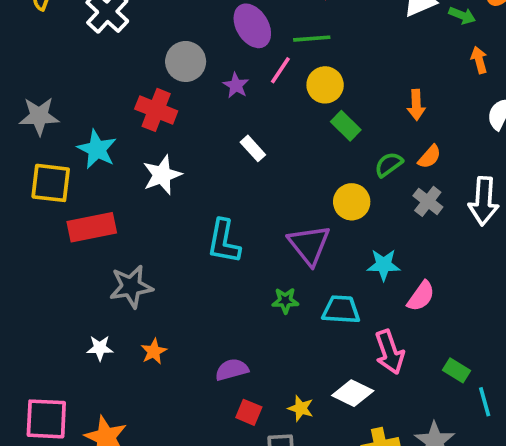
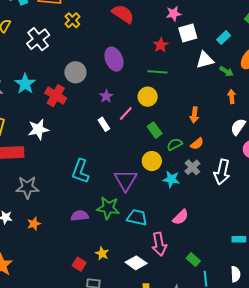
green line: (312, 39) -> (158, 72), moved
pink line: (280, 70) -> (126, 113), moved
purple star: (236, 85) -> (106, 96), moved
green rectangle: (346, 126) -> (155, 130), moved
cyan star: (97, 149) -> (25, 84), moved
white star: (162, 175) -> (38, 129), moved
cyan star: (384, 265) -> (171, 179), moved
green star: (285, 301) -> (108, 208), size x1.6
purple semicircle: (232, 370) -> (80, 216), moved
yellow star: (301, 408) -> (102, 254), moved

